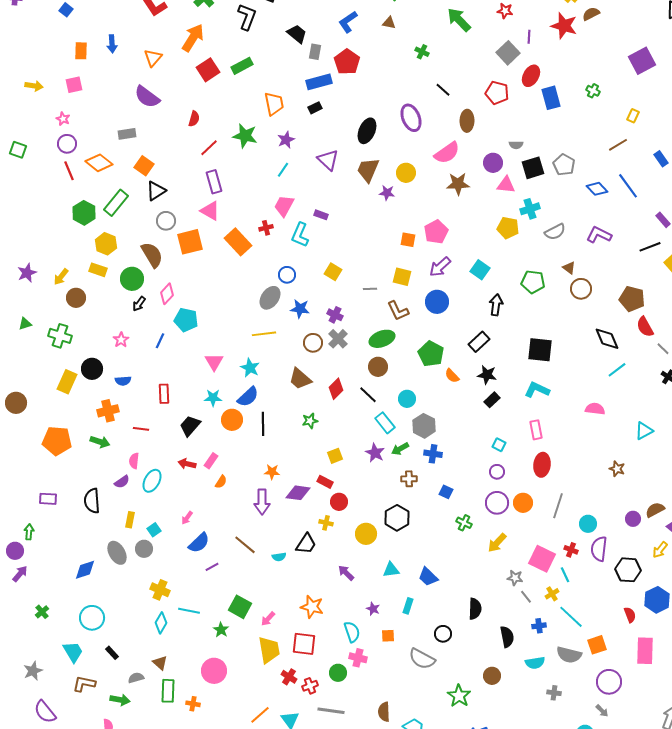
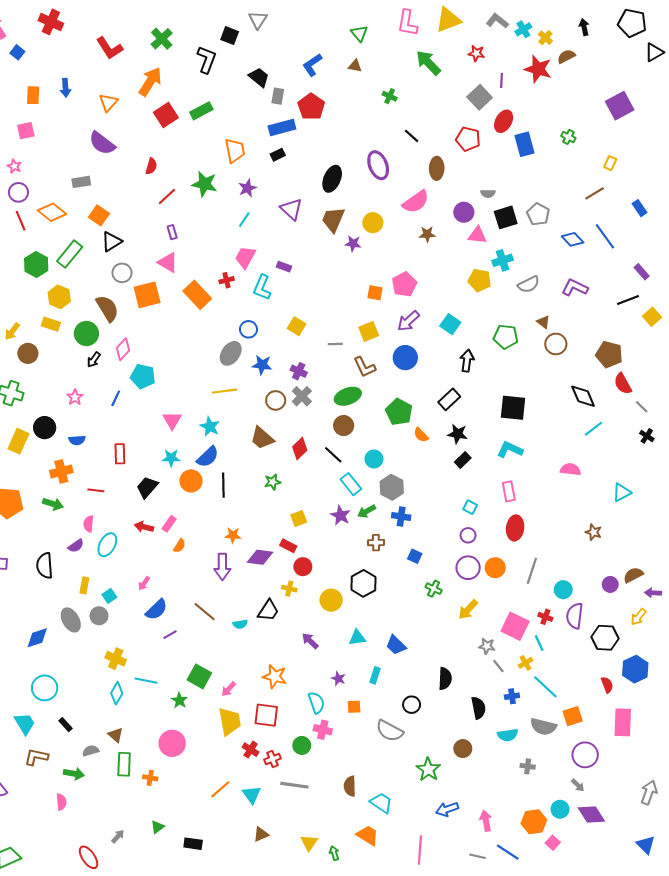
purple rectangle: (214, 182) -> (172, 232), size x0.6
brown star: (458, 184) -> (427, 234), size x0.7
yellow square: (402, 277) -> (369, 331), turned -36

